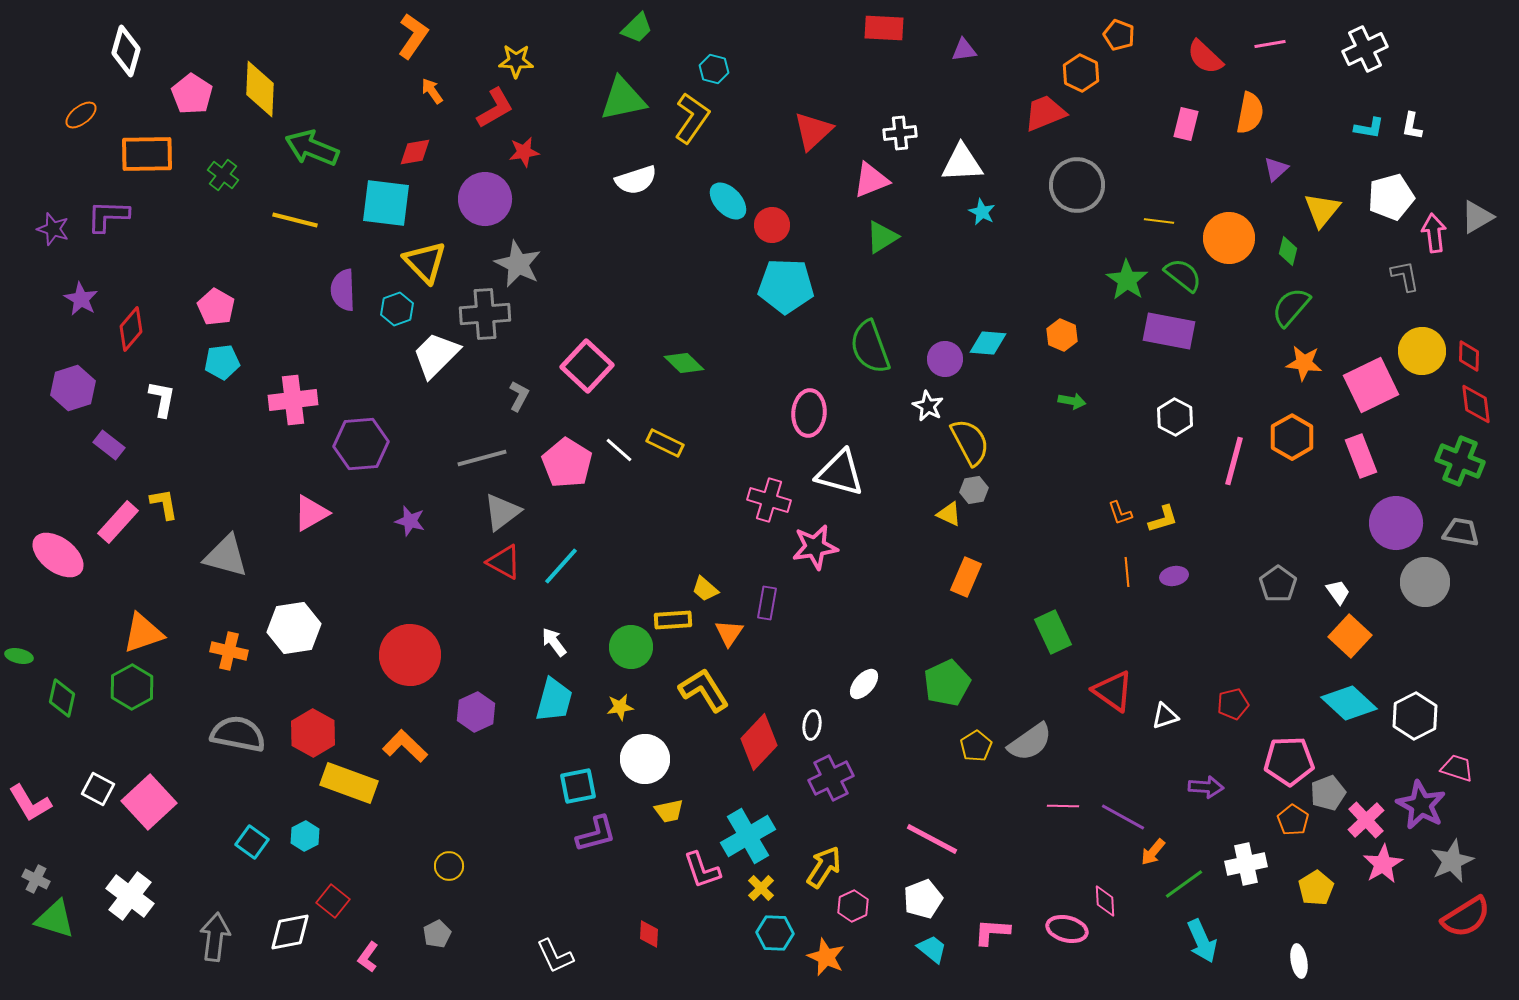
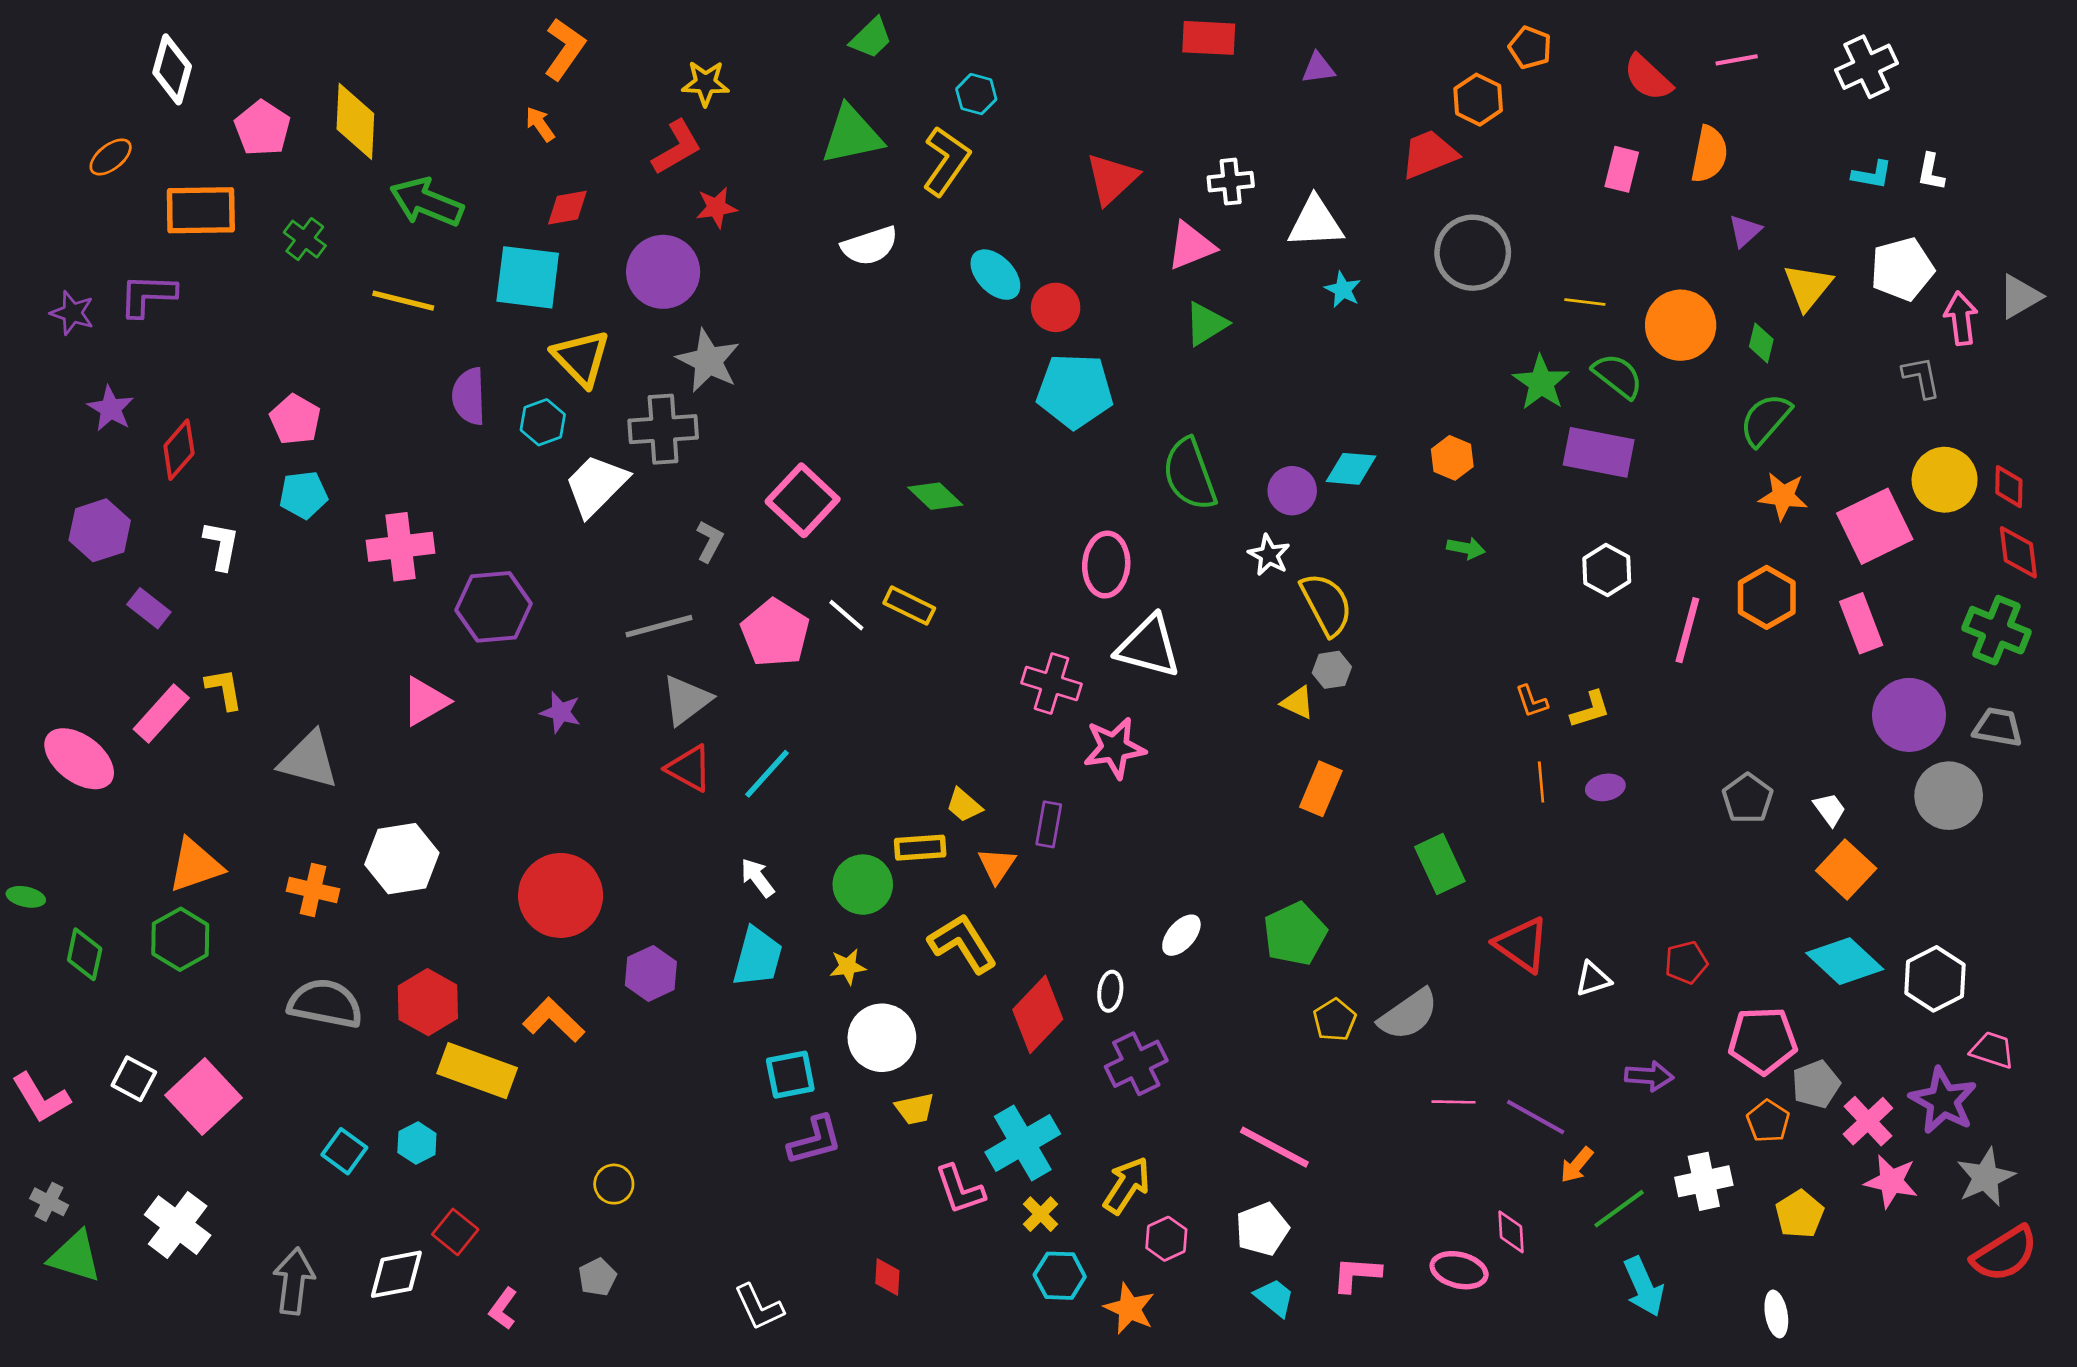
orange arrow: (432, 91) -> (540, 124), moved
pink star: (1383, 864) -> (1891, 1181), turned -30

